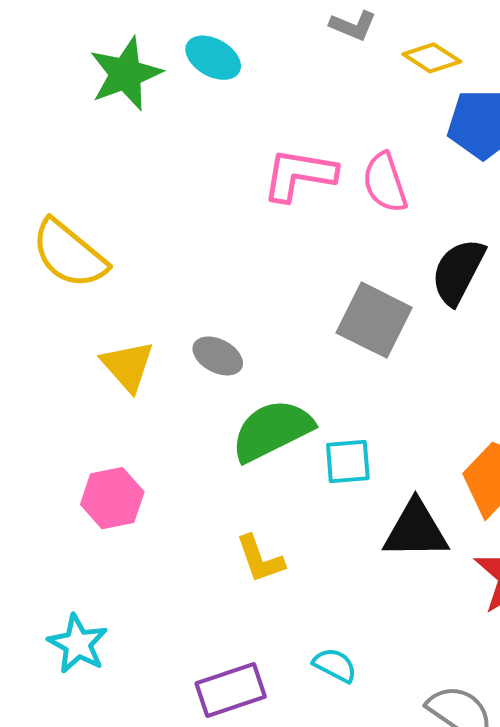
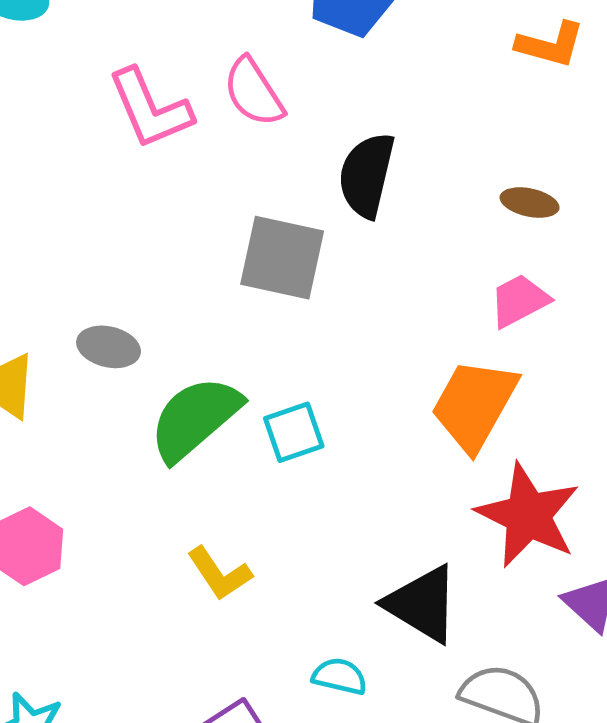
pink L-shape: (299, 175) -> (150, 109), turned -108
black triangle: (416, 530) -> (422, 604), moved, turned 46

